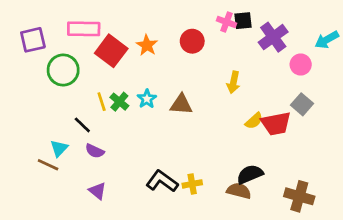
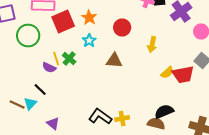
red circle: (192, 41) -> (122, 28), moved
red square: (111, 51) -> (63, 22), turned 30
cyan star: (147, 99) -> (89, 40), moved
black line: (82, 125) -> (40, 90), moved
cyan triangle: (59, 148) -> (30, 104), moved
purple semicircle: (95, 151) -> (49, 68), moved

